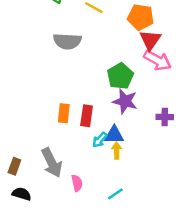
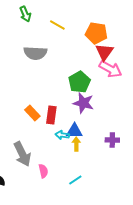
orange rectangle: (64, 113) -> (32, 113), turned -49
purple cross: (165, 117) -> (112, 140), moved
cyan arrow: (100, 140) -> (62, 135), turned 56

